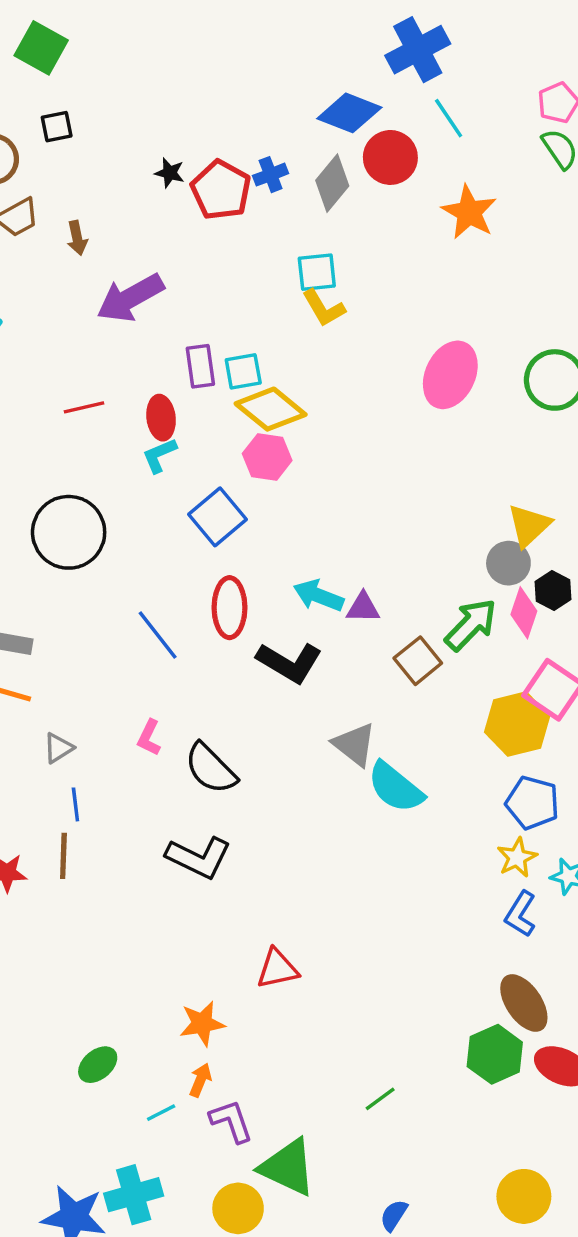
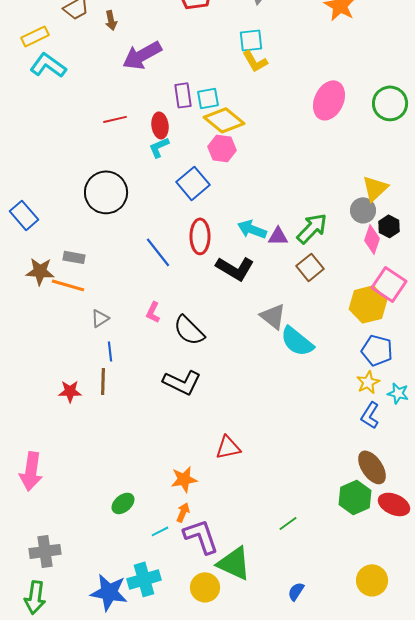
green arrow: (471, 625) -> (312, 228), moved
purple L-shape: (231, 1121) -> (201, 536), size x1.4

